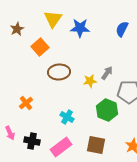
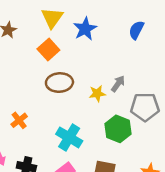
blue star: (80, 28) -> (85, 29), turned -30
orange square: (40, 47) -> (48, 50), moved
cyan cross: (67, 117) -> (69, 137), size x1.5

